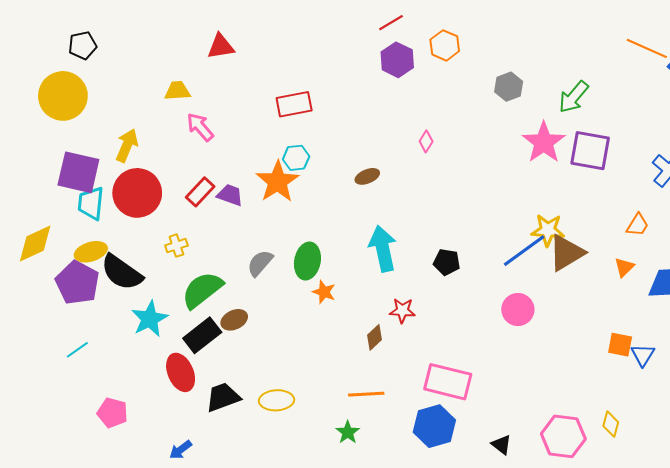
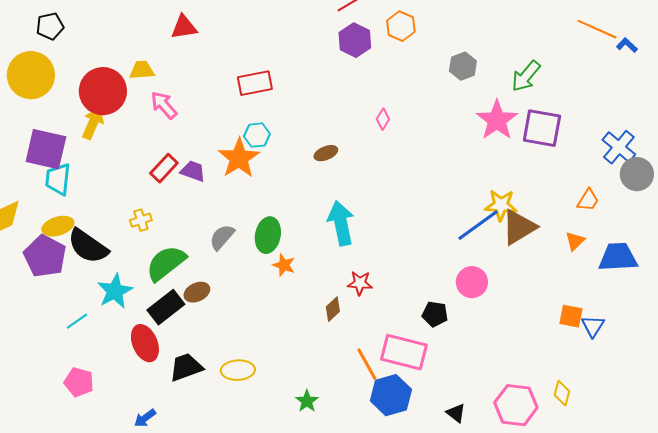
red circle: (137, 193) -> (103, 91), moved
black pentagon: (447, 262) -> (435, 314), moved
cyan line: (77, 350) -> (77, 321), moved
orange line: (366, 394) -> (367, 364), moved, turned 64

